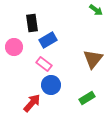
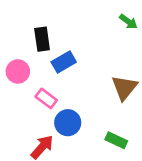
pink rectangle: (44, 64) -> (46, 98), moved
green rectangle: (87, 98) -> (116, 140), turned 56

